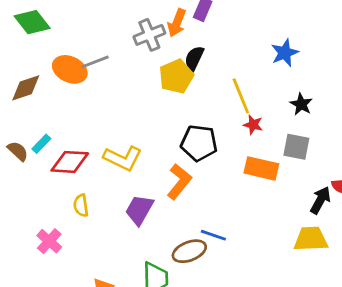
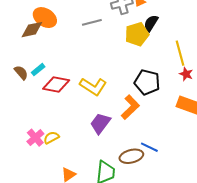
gray line: (95, 62) -> (92, 22), moved
orange ellipse: (70, 69) -> (45, 18), moved
yellow semicircle: (81, 205) -> (51, 138), moved, turned 63

